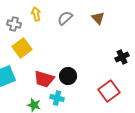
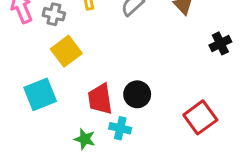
black cross: (122, 57) -> (220, 43), moved
red trapezoid: (44, 79) -> (100, 99), turned 65

